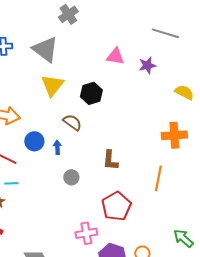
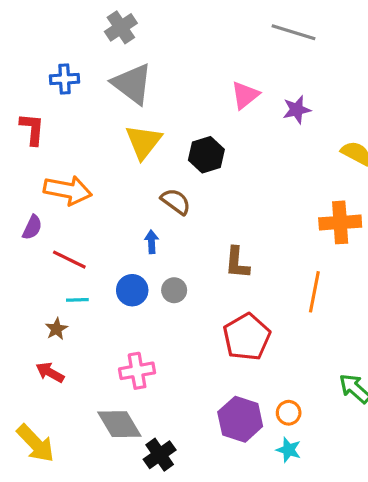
gray cross: (68, 14) -> (121, 27), moved
gray line: (165, 33) -> (293, 32), moved
pink triangle: (115, 56) -> (245, 95), turned -48
blue circle: (34, 141) -> (132, 290), moved
pink cross: (86, 233) -> (137, 371), moved

